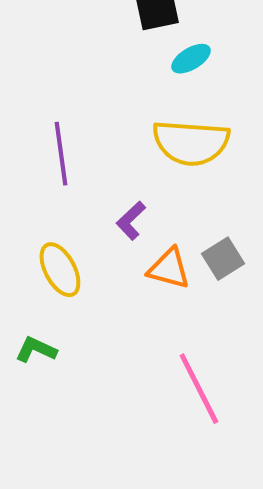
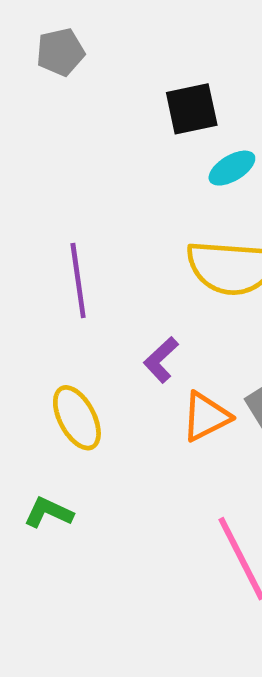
orange triangle: (169, 269) -> (206, 417), turned -42

